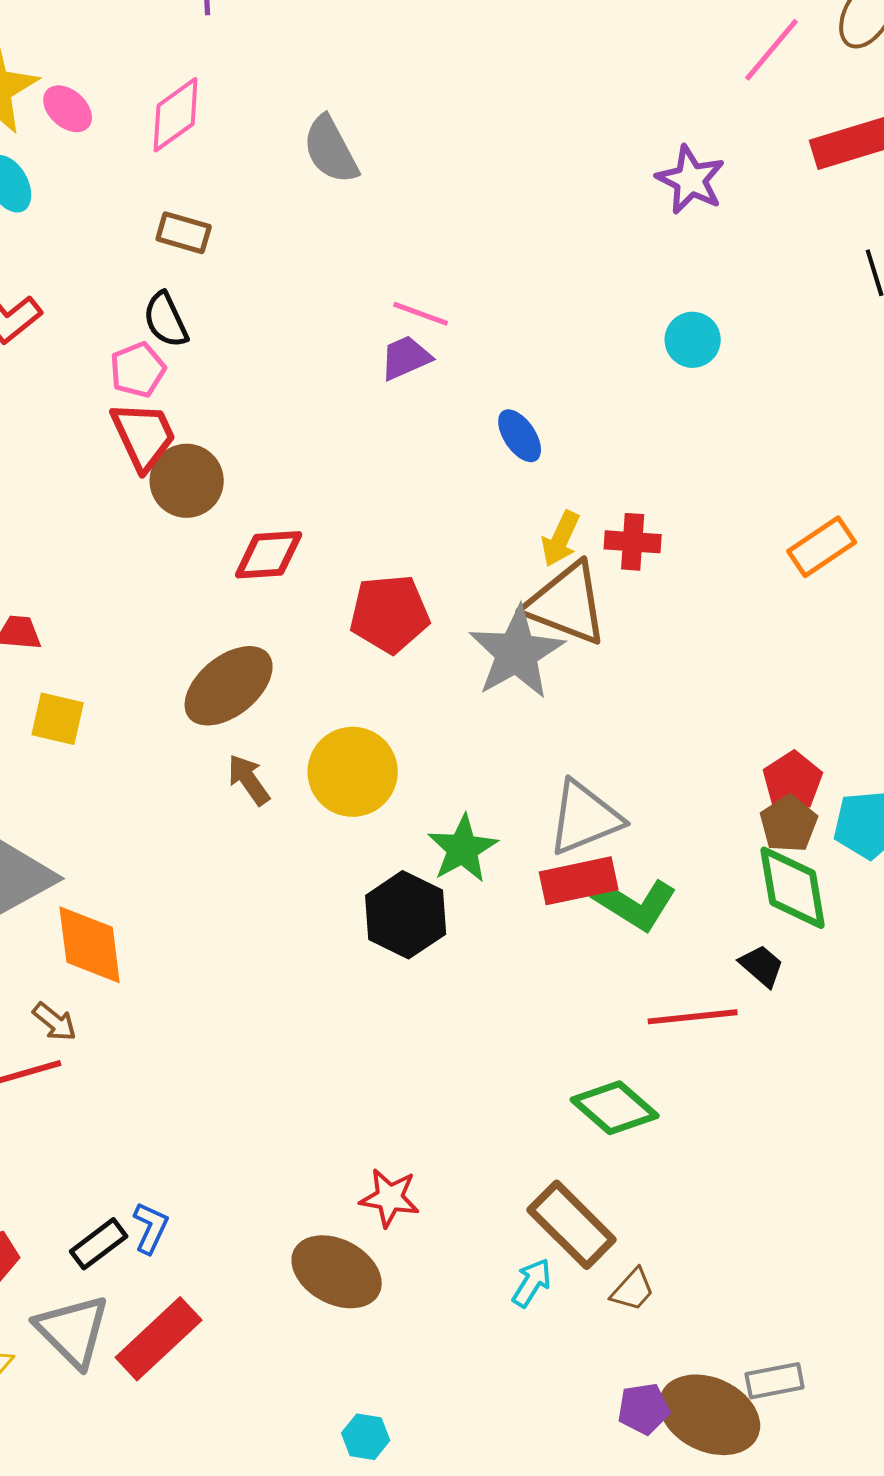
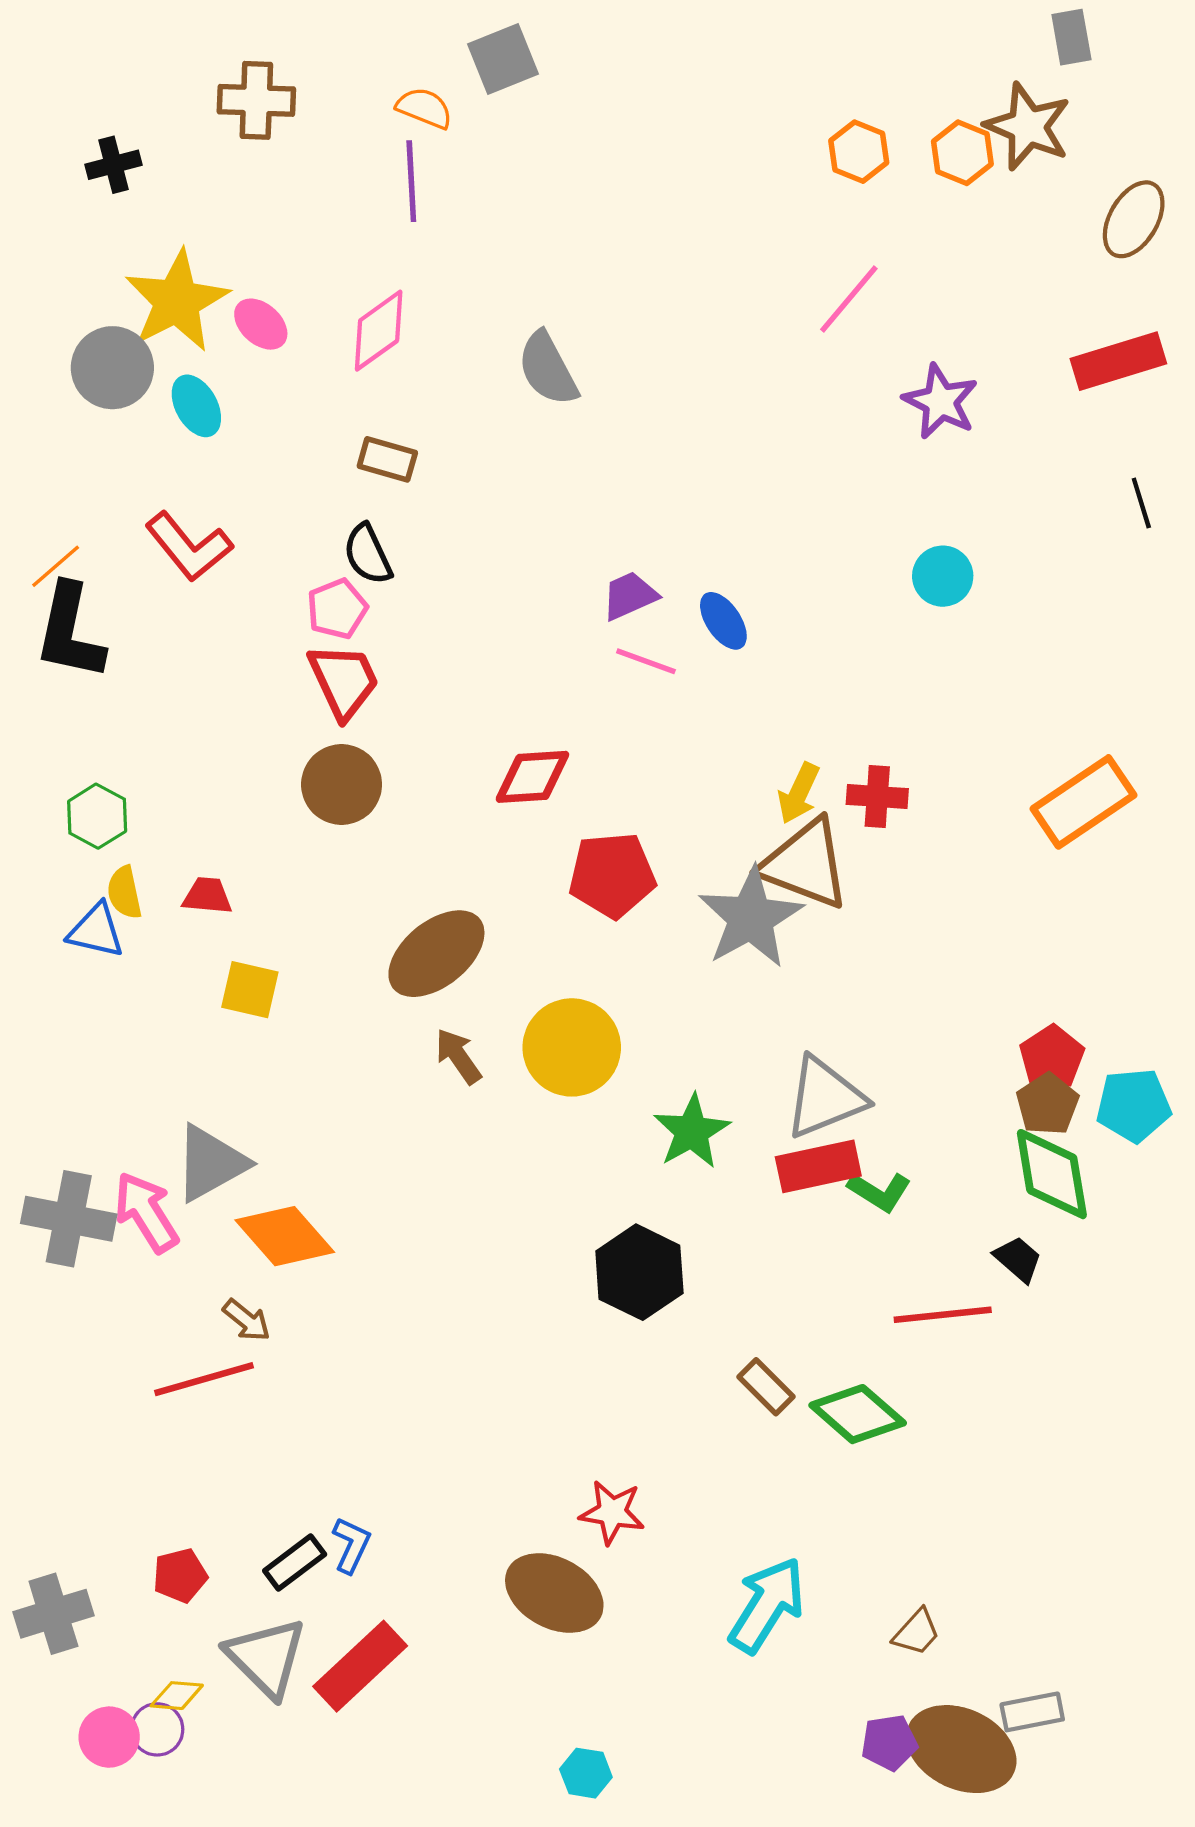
pink line: (772, 50) -> (849, 299), moved
pink line: (421, 314) -> (646, 661), moved
blue ellipse: (520, 436) -> (723, 621), moved
brown circle: (187, 481) -> (342, 784), moved
orange rectangle: (822, 547) -> (1083, 802), size x1.4
red diamond: (269, 555) -> (532, 777), moved
green L-shape: (635, 904) -> (879, 1191), size x0.7
black hexagon: (406, 915) -> (639, 1272), moved
orange diamond: (90, 945) -> (285, 1236), turned -34
brown rectangle: (572, 1225) -> (766, 1387), moved, size x0.6
cyan arrow: (532, 1283) -> (767, 1605), size x1.8
brown trapezoid: (633, 1290) -> (917, 1632), moved

